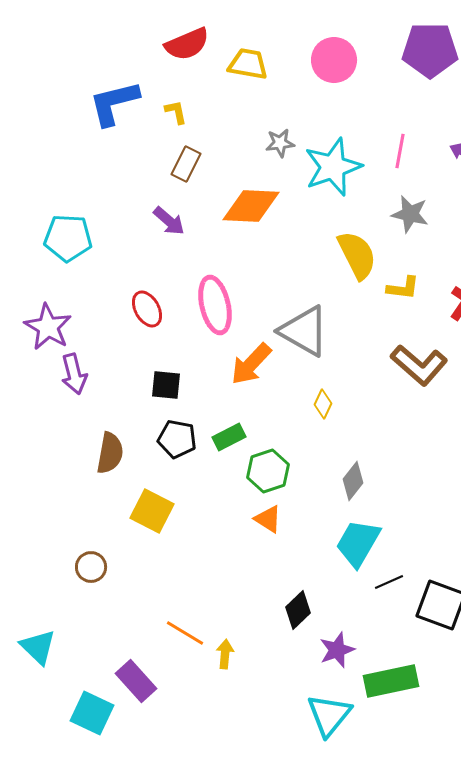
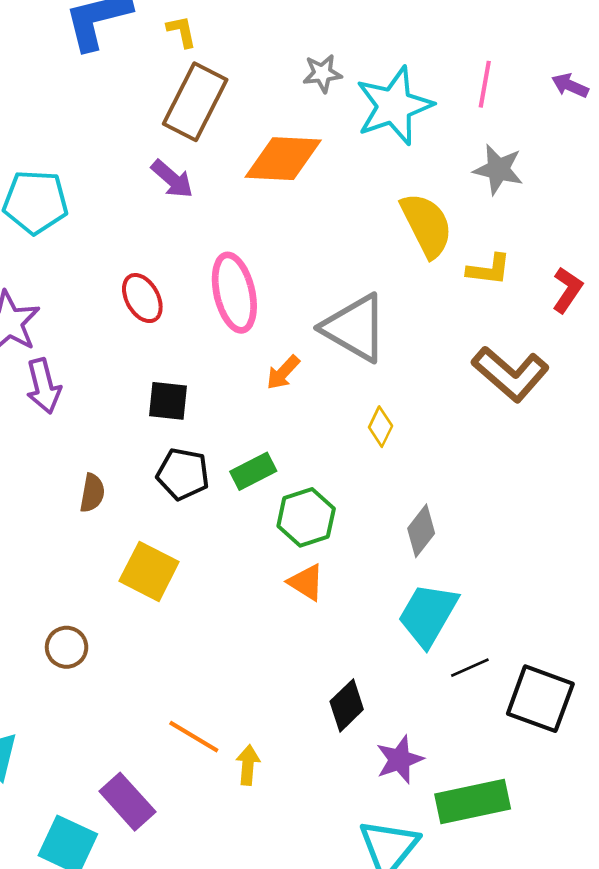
brown rectangle: (186, 164) -> (195, 102), size x1.6
orange arrow: (251, 364) -> (283, 372), size x0.6
brown semicircle: (110, 453) -> (92, 493), size x0.7

